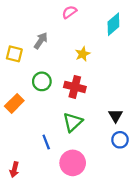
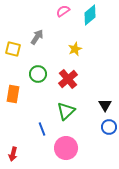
cyan diamond: (113, 24) -> (90, 15), moved
red cross: (75, 87) -> (68, 79), turned 36
orange rectangle: (14, 103) -> (13, 94), turned -36

